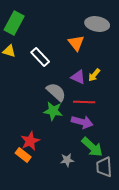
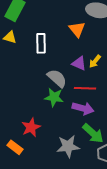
white rectangle: (40, 57) -> (41, 43), turned 42
orange rectangle: (23, 155) -> (15, 147), moved
gray star: (67, 160) -> (68, 146), size x1.6

